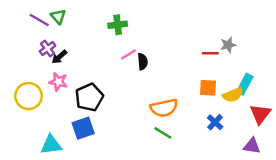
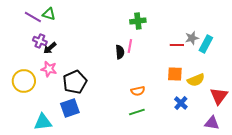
green triangle: (58, 16) -> (49, 14), turned -32
green cross: (118, 25) -> (138, 21), moved
purple cross: (48, 49) -> (40, 41), turned -32
pink line: (128, 54) -> (130, 46), moved, turned -48
cyan rectangle: (245, 84) -> (206, 44), moved
orange semicircle: (164, 108) -> (138, 91), size x0.6
green line: (163, 133) -> (137, 112), turned -49

